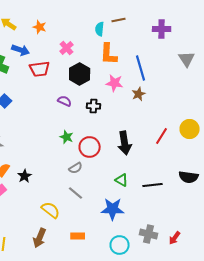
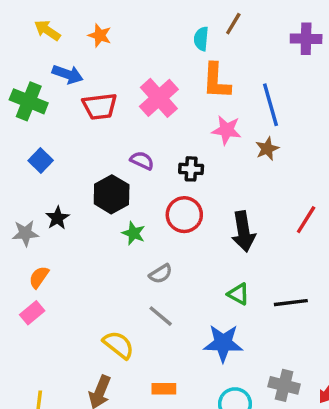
brown line: (119, 20) -> (233, 24), turned -48
pink cross: (67, 48) -> (159, 98), moved, size x1.6
black hexagon: (80, 74) -> (112, 194), moved
green star: (67, 137) -> (134, 233), moved
red circle: (90, 147) -> (184, 215), moved
black star: (25, 176) -> (57, 218), moved

